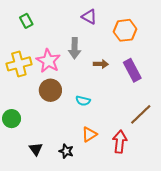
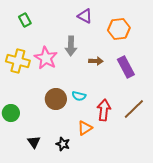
yellow cross: (19, 64) -> (18, 61), turned 30
brown circle: (50, 90) -> (56, 99), moved
red arrow: (120, 142) -> (104, 110), moved

